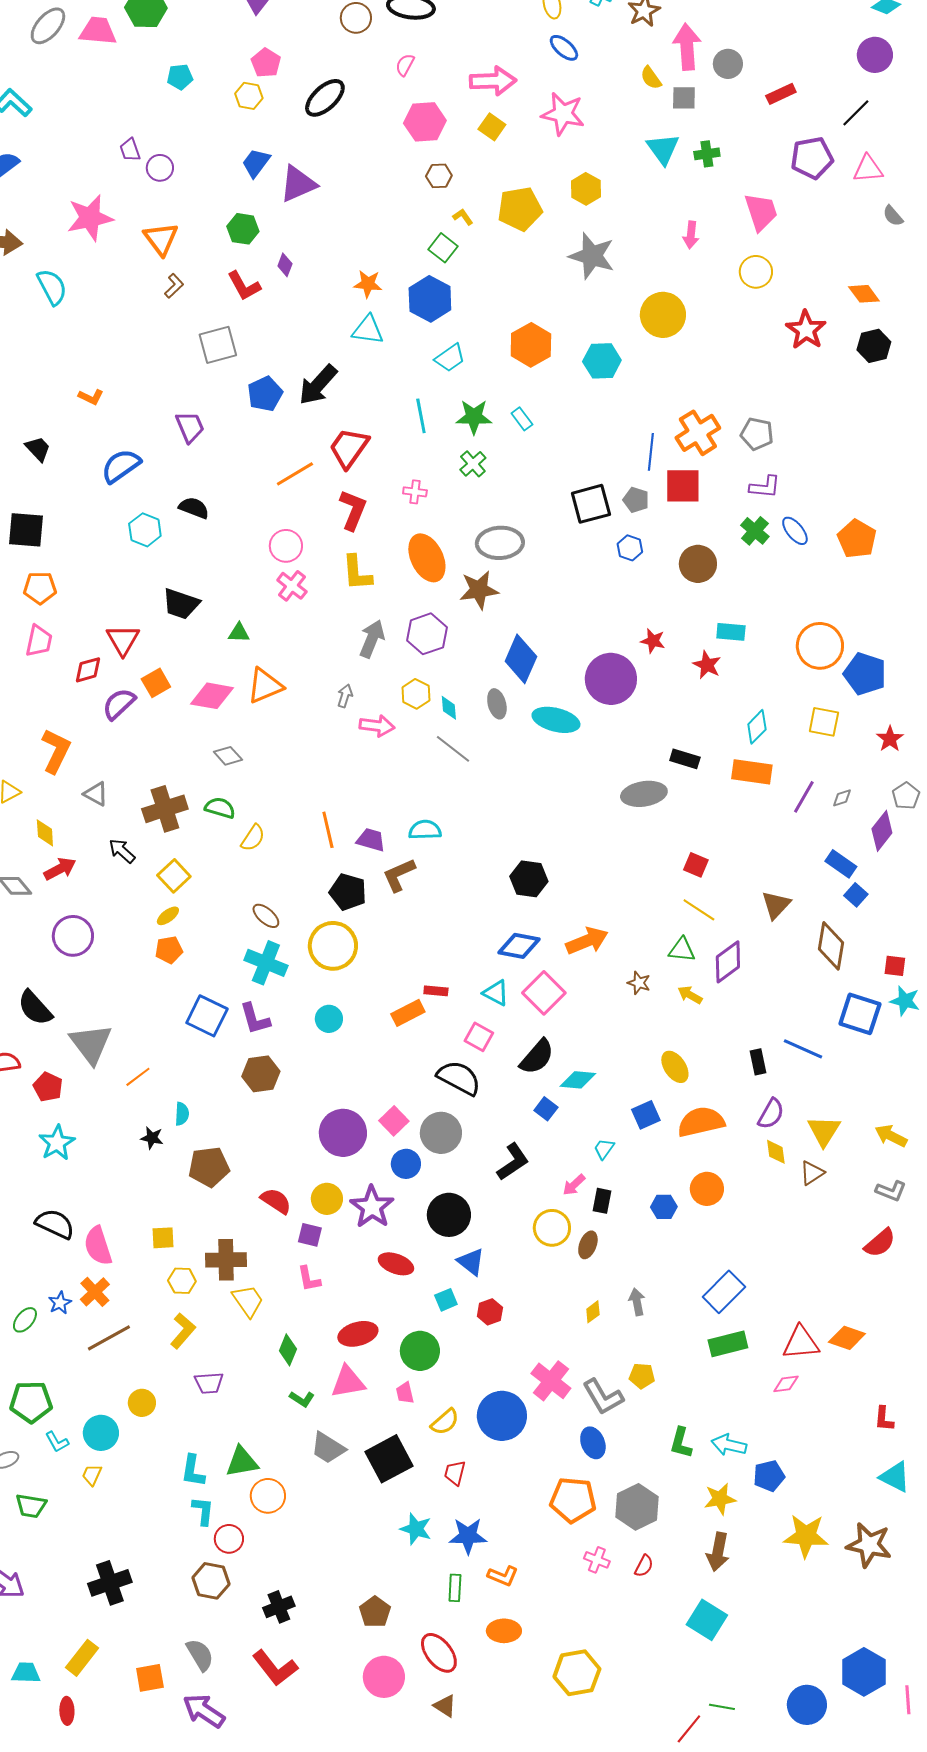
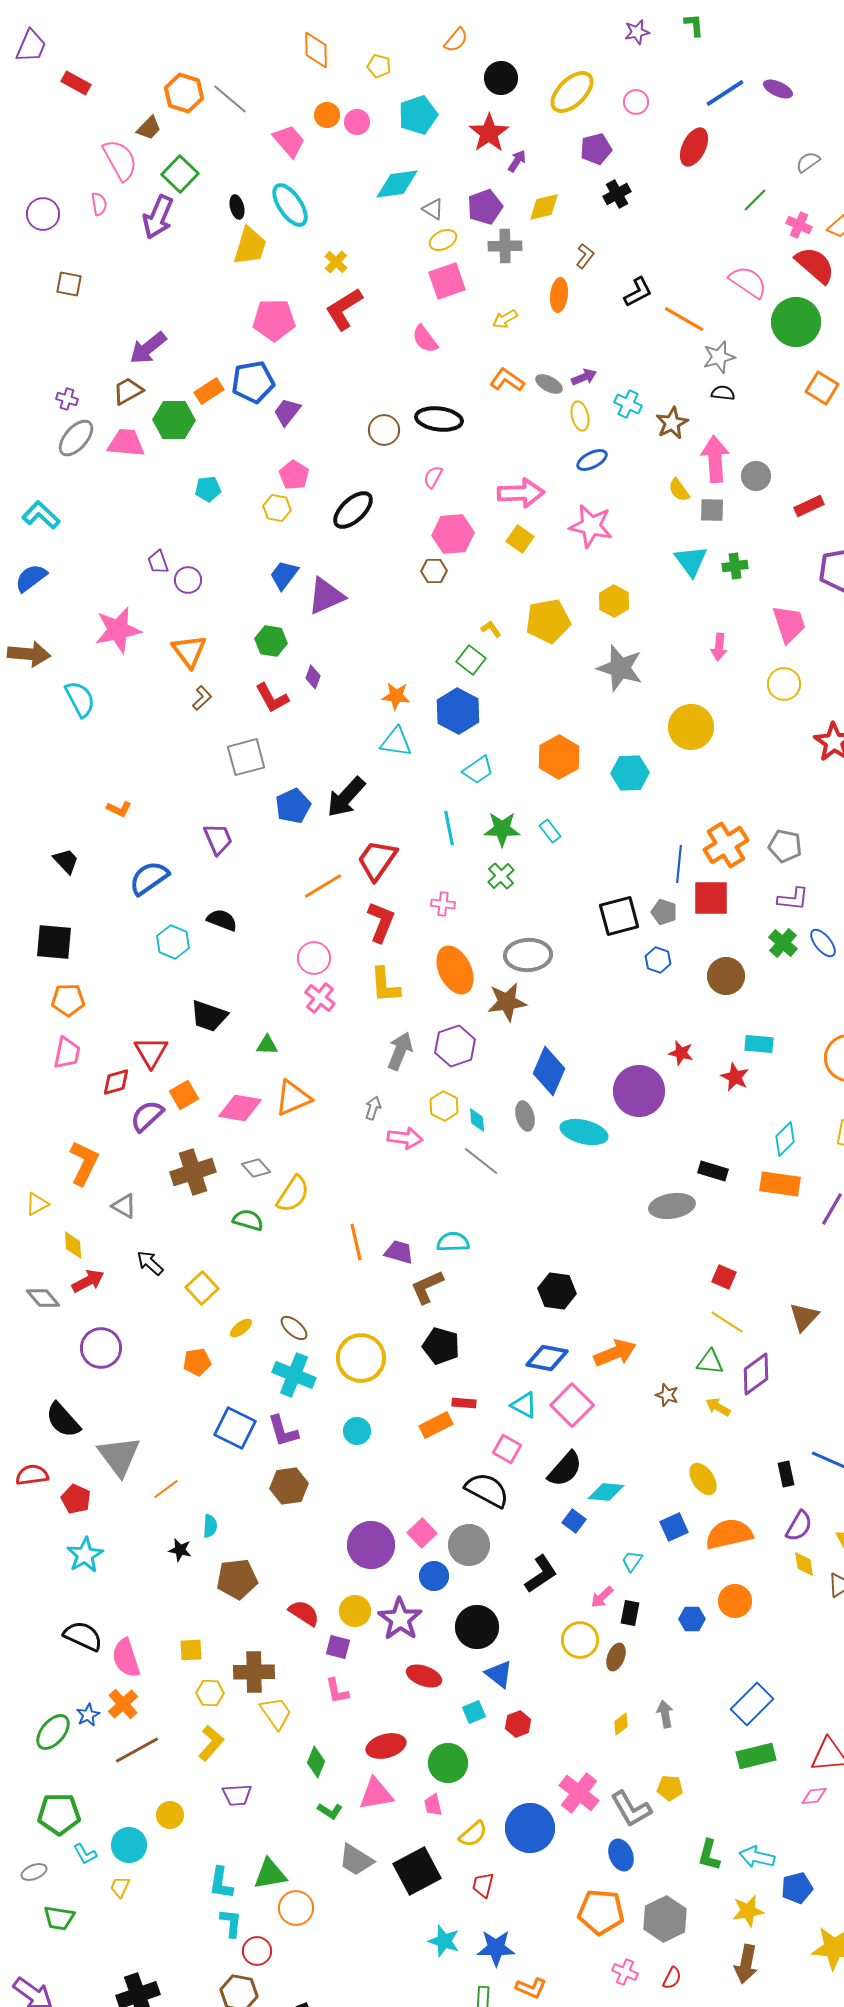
blue ellipse: (564, 48) -> (592, 460), turned -68
brown hexagon: (439, 176) -> (434, 571), moved
brown cross: (165, 809) -> (193, 1172), moved
yellow semicircle: (253, 838) -> (293, 1194), moved, size x1.4
black pentagon: (348, 892) -> (441, 1346), moved
yellow ellipse: (168, 916) -> (241, 1328), moved
green ellipse: (25, 1320) -> (53, 1732), size x1.4

